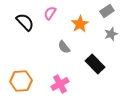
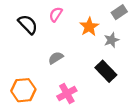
gray star: (111, 34) -> (111, 40), moved
gray semicircle: (64, 47) -> (56, 58), moved, turned 96

